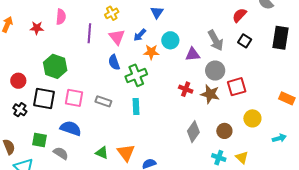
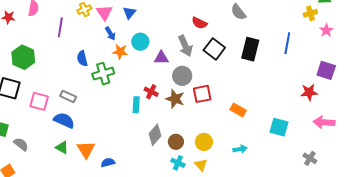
red semicircle: (239, 15) -> (199, 23), moved, turned -112
blue arrow: (140, 35) -> (110, 34), turned -80
pink triangle: (117, 37) -> (104, 13), moved
black square: (245, 41) -> (214, 49), size x1.5
pink square: (74, 98) -> (39, 101), moved
orange rectangle: (287, 98) -> (238, 110), moved
cyan rectangle: (136, 107) -> (136, 105), moved
yellow circle: (252, 118) -> (204, 142), moved
blue semicircle: (71, 128) -> (64, 120), moved
brown circle: (224, 131) -> (176, 142), moved

